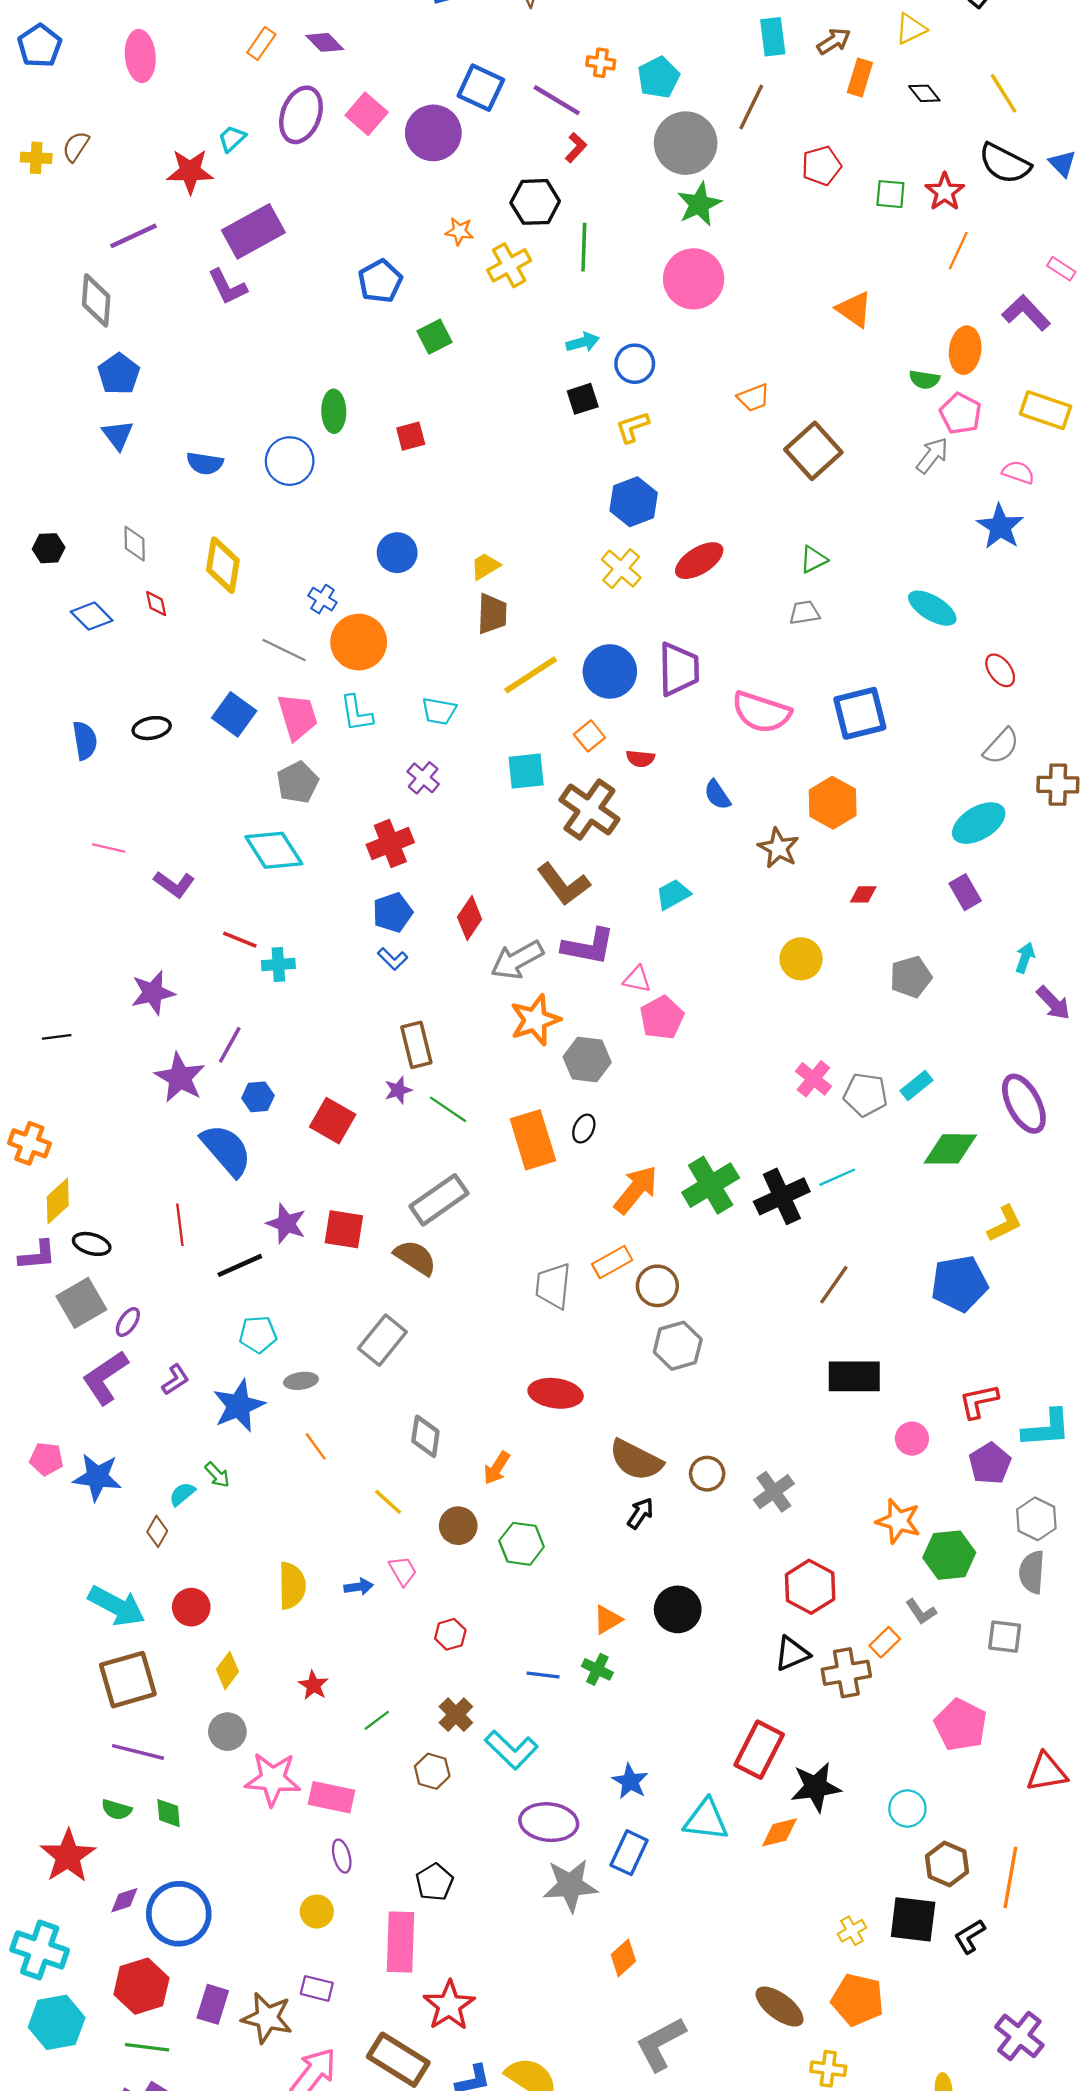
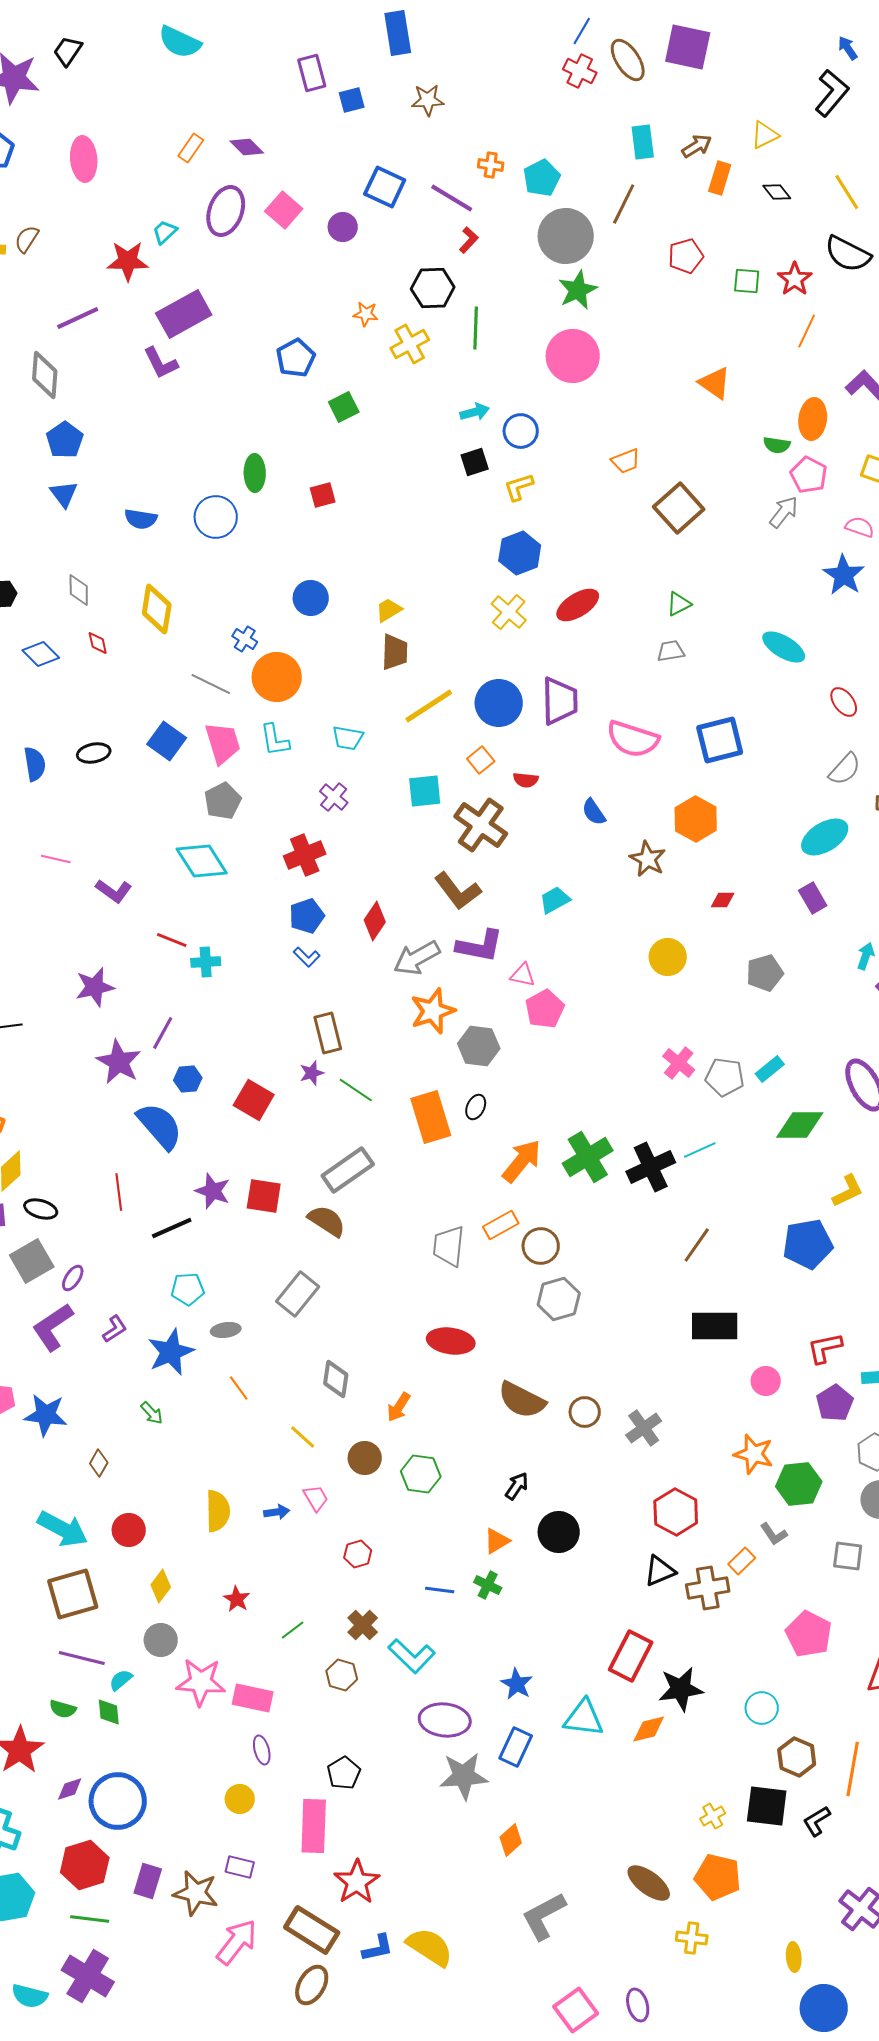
purple circle: (433, 133) -> (343, 227), size x0.6
cyan semicircle: (182, 1494) -> (121, 1680), moved
black arrow: (640, 1513) -> (517, 1486), moved

